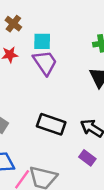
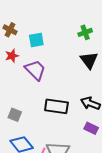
purple trapezoid: (45, 63) -> (35, 70), moved

